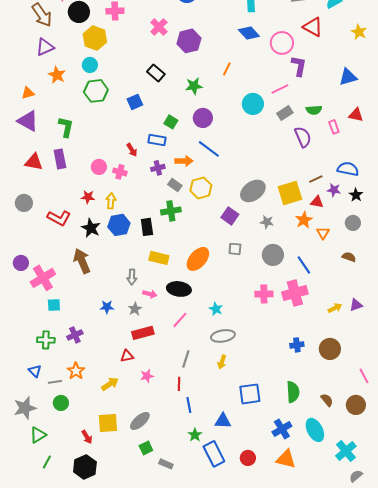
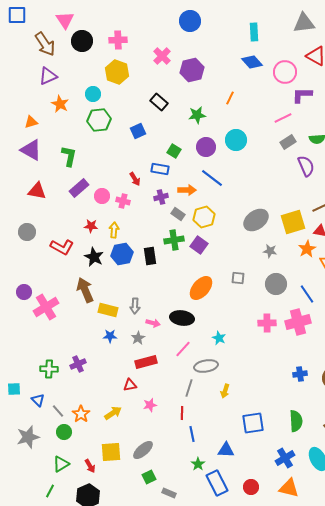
yellow hexagon: (95, 38) -> (117, 72), moved
purple L-shape: (299, 66) -> (302, 95), turned -100
cyan circle: (253, 104) -> (236, 140), moved
purple rectangle: (60, 159) -> (79, 188), moved, turned 60
purple square: (230, 216) -> (199, 245), moved
yellow rectangle: (159, 258) -> (108, 310), moved
cyan square: (54, 305) -> (14, 389), moved
gray ellipse: (223, 336) -> (206, 366), moved
orange star: (76, 371) -> (81, 414), moved
gray line: (55, 382) -> (58, 411), turned 56
green triangle: (38, 435) -> (61, 464), moved

